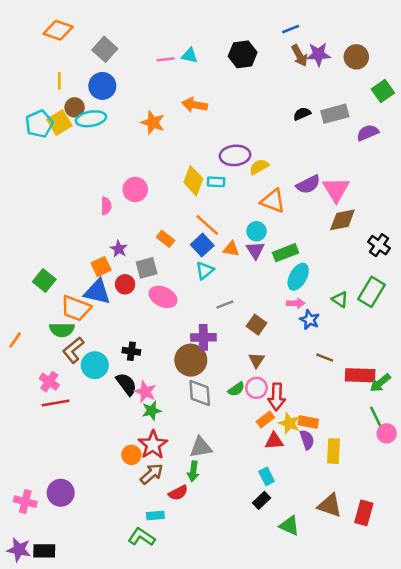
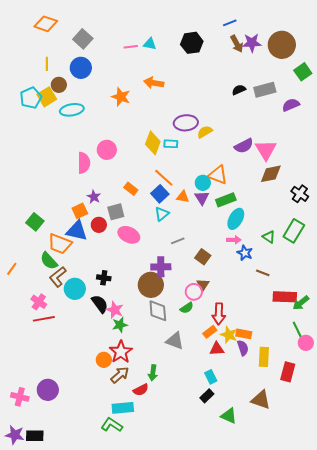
brown circle: (356, 57) -> (282, 45), size x1.4
cyan ellipse: (91, 119) -> (72, 110), moved
orange triangle: (273, 201) -> (218, 175), moved
pink semicircle: (106, 206) -> (84, 163), size x1.5
green semicircle: (62, 330) -> (49, 261), turned 48
brown line: (325, 358) -> (263, 273), moved
pink circle: (256, 388) -> (194, 292), moved
gray triangle: (201, 447) -> (175, 341), moved, turned 30
red rectangle: (364, 513) -> (288, 372), moved
cyan rectangle: (155, 516) -> (123, 408), size x1.5

